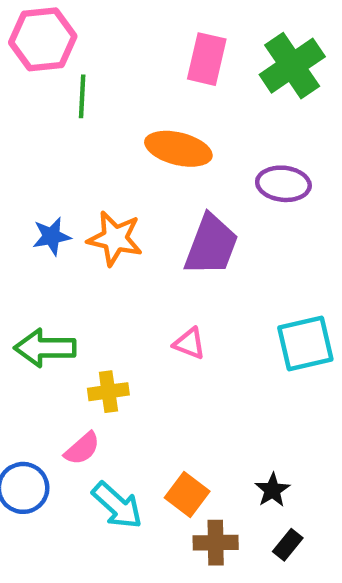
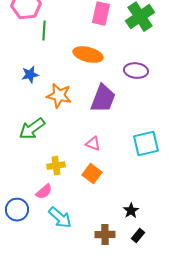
blue star: (51, 236) -> (30, 75), moved
green arrow: (45, 348) -> (32, 129), moved, turned -36
orange square: (187, 494) -> (92, 174), moved

